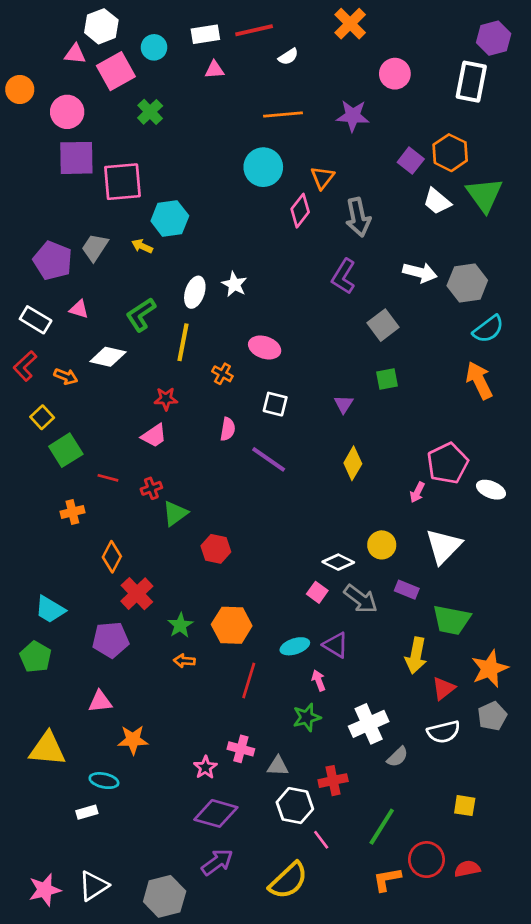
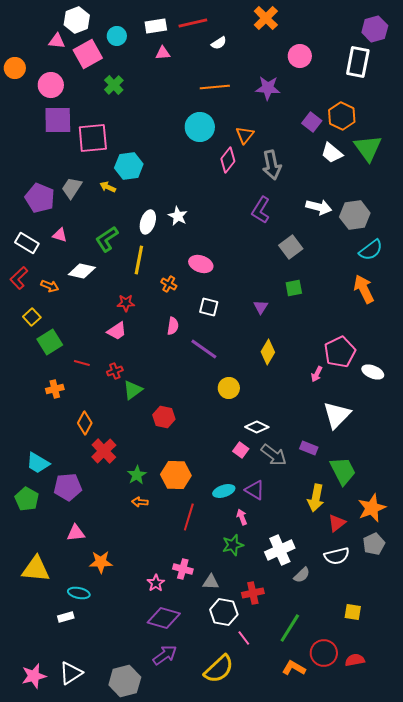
yellow circle: (382, 545) -> (229, 388), moved
green trapezoid: (451, 620) -> (343, 471), turned -128
purple pentagon: (111, 640) -> (68, 487), moved
orange L-shape: (387, 879) -> (294, 668), turned 40

